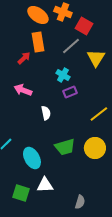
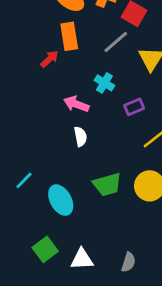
pink arrow: (23, 90) -> (76, 104), moved
purple rectangle: (70, 92) -> (134, 107), moved
white triangle: (45, 185) -> (82, 259), moved
green square: (21, 193) -> (45, 249), turned 36

